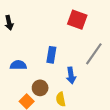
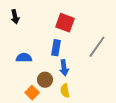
red square: (77, 20) -> (65, 23), moved
blue arrow: (71, 75) -> (64, 68), moved

